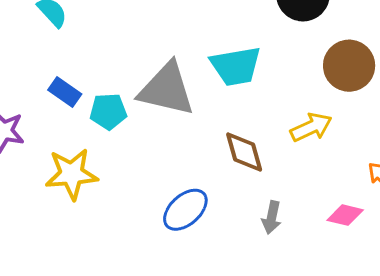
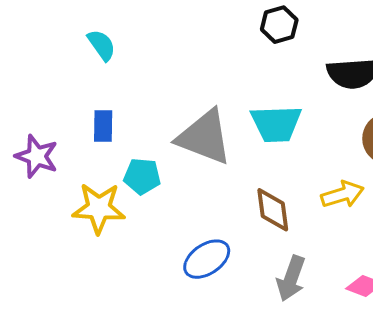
blue rectangle: (65, 92) -> (103, 126), turned 48
cyan pentagon: (108, 111) -> (142, 176), moved
gray arrow: (272, 217) -> (291, 278), size x1.4

